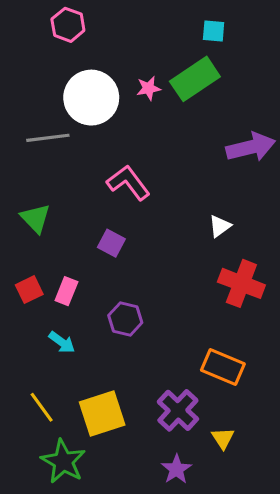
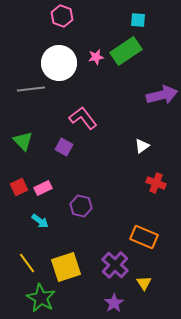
pink hexagon: (68, 25) -> (62, 16), moved
purple square: (111, 243) -> (64, 147), moved
red cross: (241, 283) -> (156, 183), size x0.7
pink rectangle: (66, 291) -> (43, 188), turned 42

